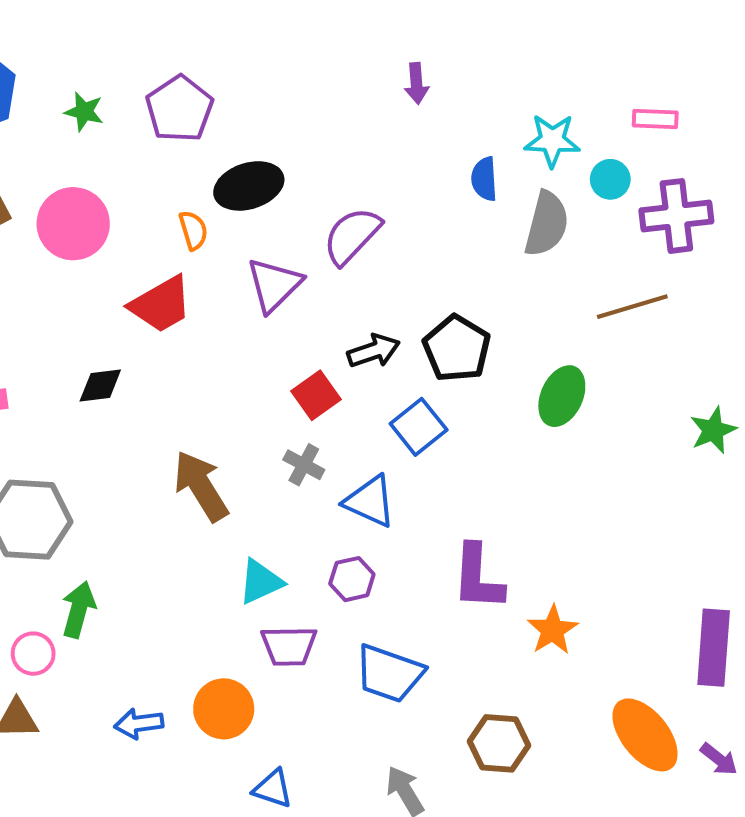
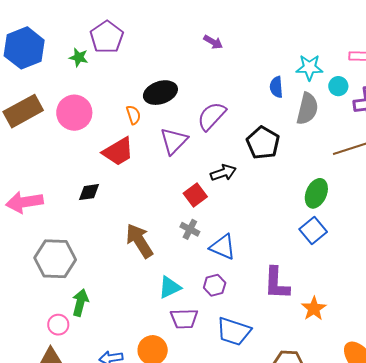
purple arrow: (416, 83) -> (213, 42), moved, turned -54
purple pentagon: (179, 109) -> (107, 37), moved
black pentagon: (457, 348) -> (263, 143), moved
blue square: (419, 427) -> (313, 231), moved

